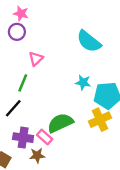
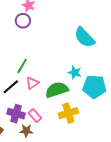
pink triangle: (36, 59) -> (32, 83), moved
yellow cross: (100, 120) -> (68, 113), moved
green semicircle: (60, 123) -> (57, 90), moved

